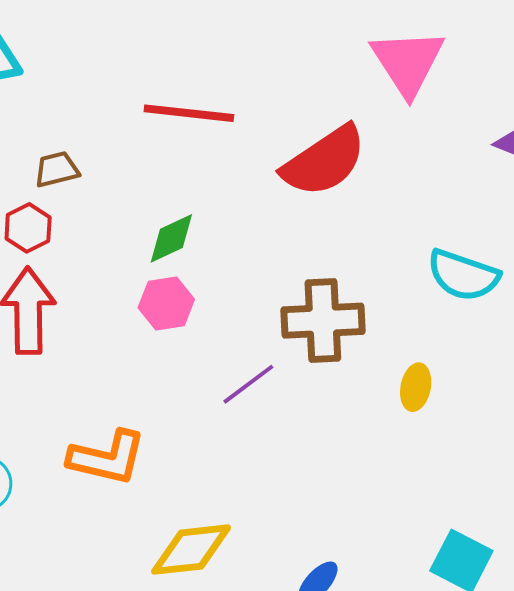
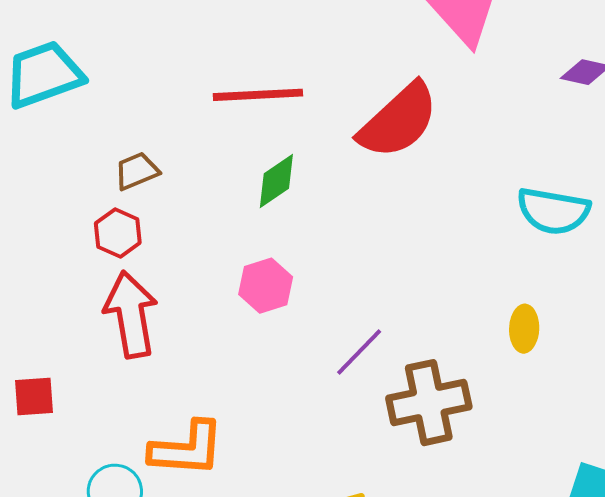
green diamond: (171, 238) -> (276, 181), moved
brown cross: (323, 321) -> (429, 403), moved
orange L-shape: (107, 458) -> (187, 449), moved

